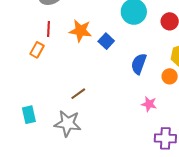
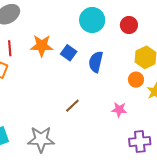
blue semicircle: (139, 64) -> (96, 62), moved
brown line: (78, 94) -> (72, 106), moved

